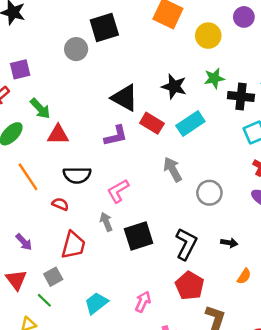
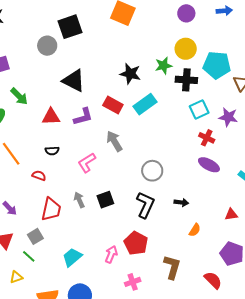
yellow circle: (208, 36) -> (186, 49), moved
black triangle: (125, 98) -> (74, 81), moved
red triangle: (58, 135) -> (51, 117), moved
gray arrow: (173, 169) -> (114, 141), moved
black semicircle: (77, 175) -> (52, 151), size x0.6
gray circle: (209, 193) -> (152, 171), moved
gray arrow: (106, 222) -> (79, 200), moved
black square: (139, 236) -> (105, 200), size x0.7
red pentagon: (190, 286) -> (136, 243), moved

